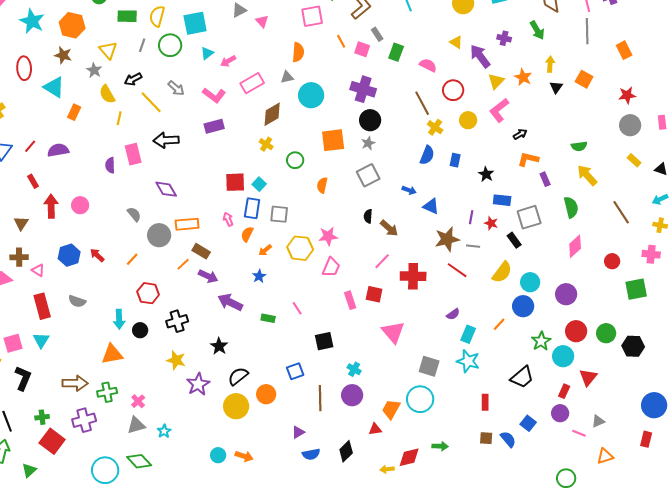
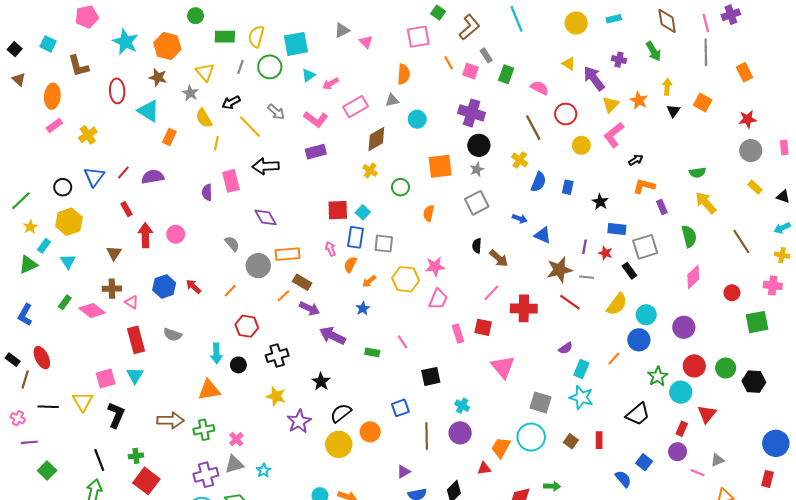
cyan circle: (311, 95) -> (417, 119), size x0.7
yellow cross: (435, 127) -> (520, 160), moved
purple cross: (84, 420) -> (206, 475), moved
brown square: (486, 438) -> (571, 441), moved, turned 32

